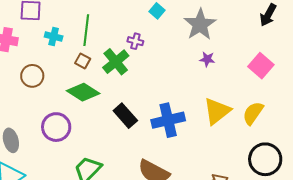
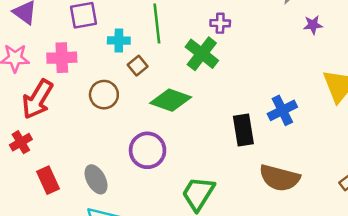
brown square: (83, 61) -> (138, 66), moved, turned 35
black rectangle: (125, 116) -> (243, 130), moved, turned 45
blue cross: (168, 120) -> (282, 110), size x0.7

